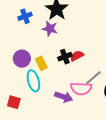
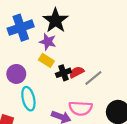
blue cross: (25, 16) -> (21, 28), size x1.6
yellow rectangle: (41, 63) -> (46, 60), moved, turned -32
gray line: (93, 78) -> (93, 78), moved

